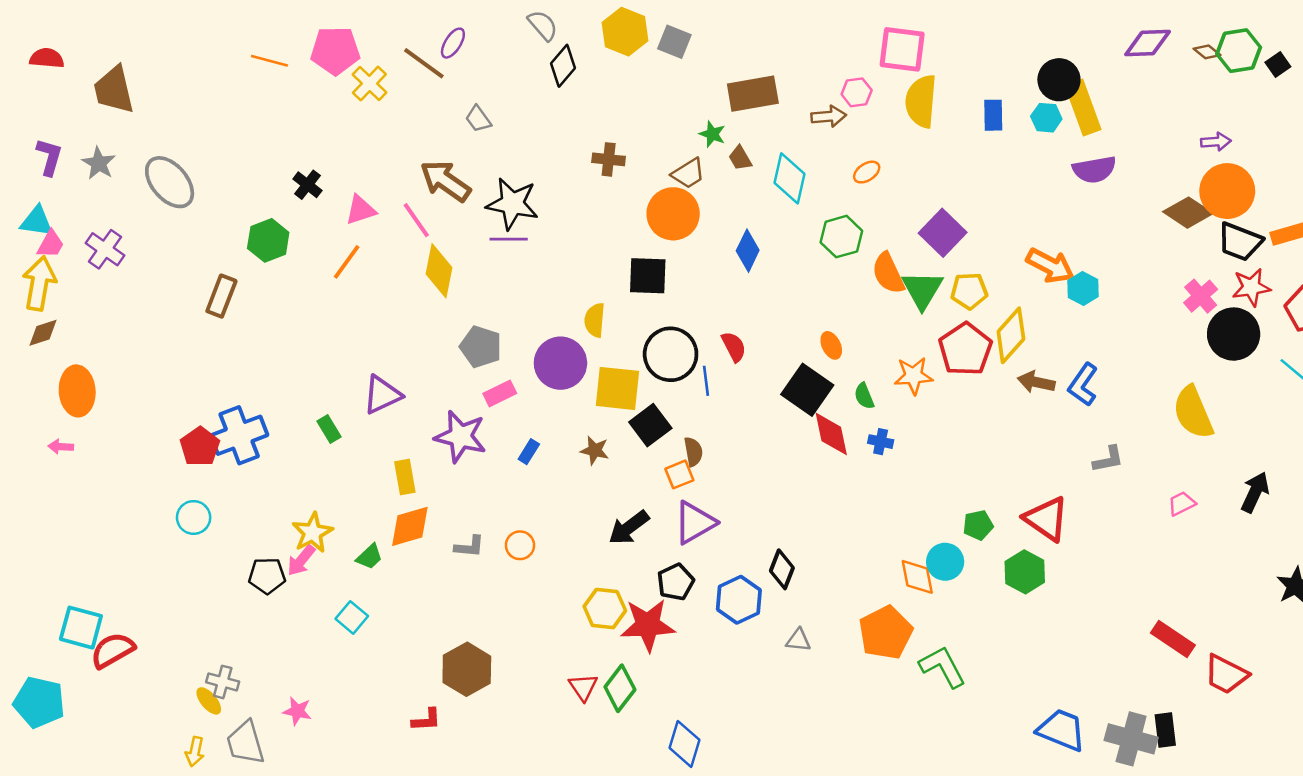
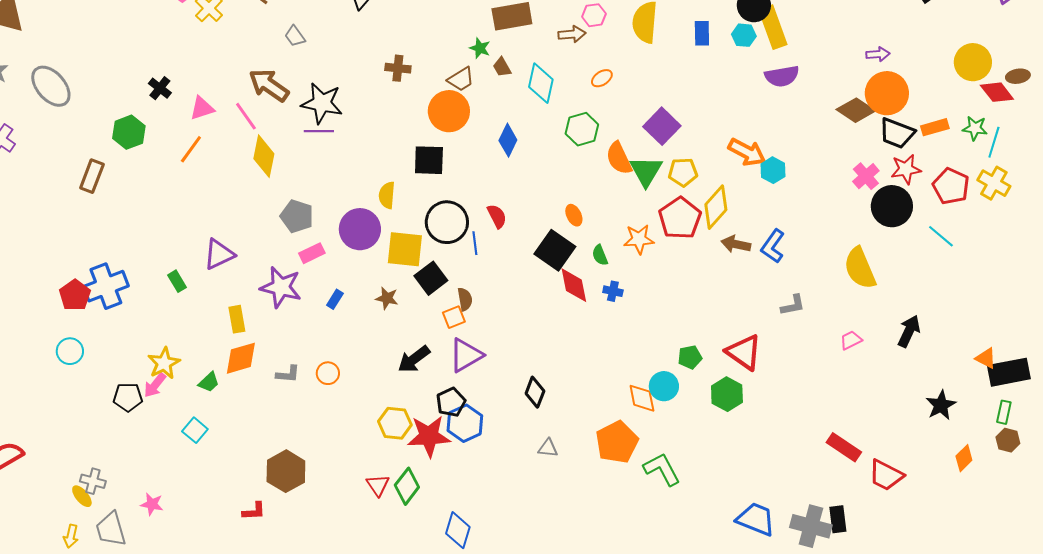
blue hexagon: (739, 600) -> (465, 423), moved

